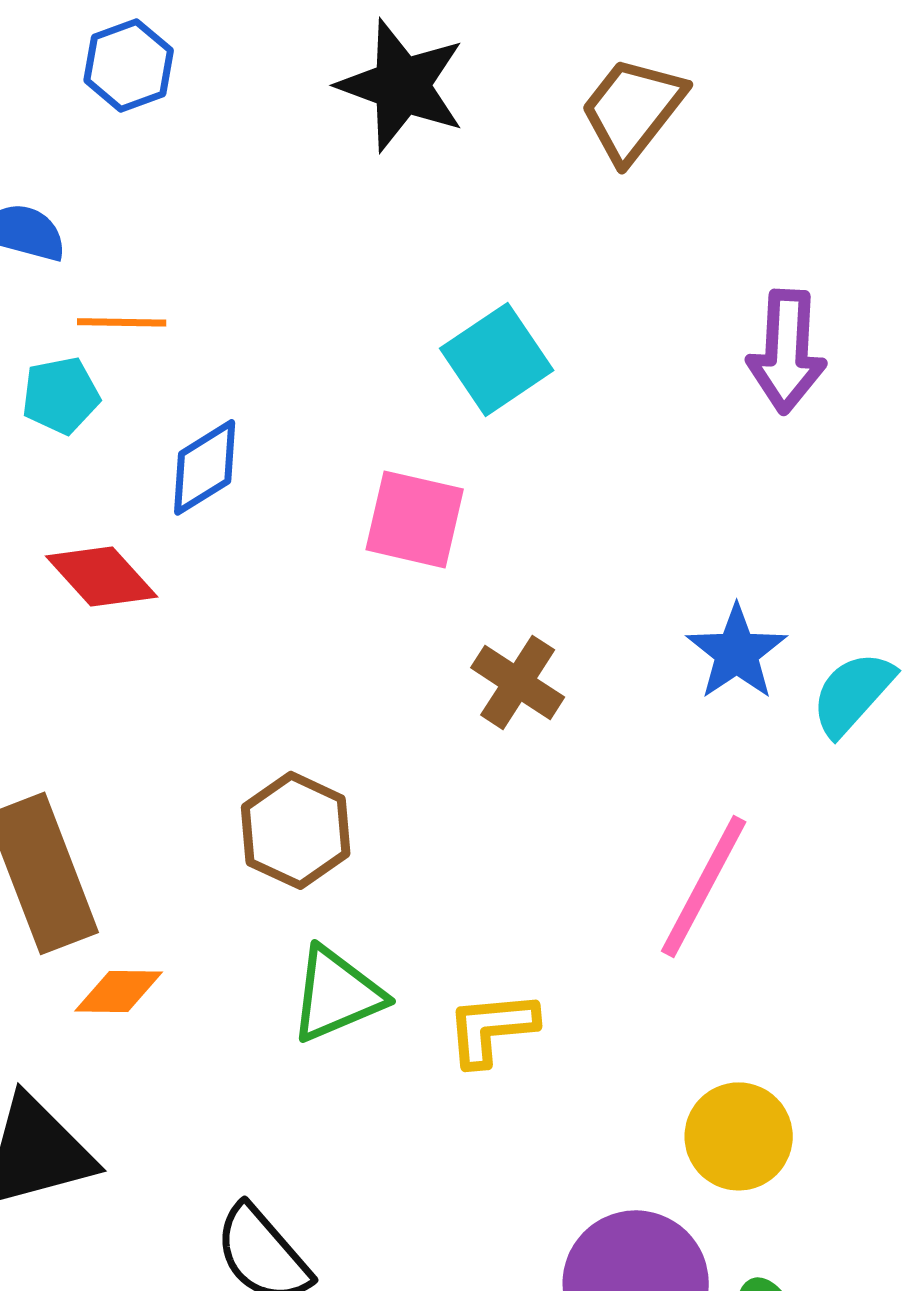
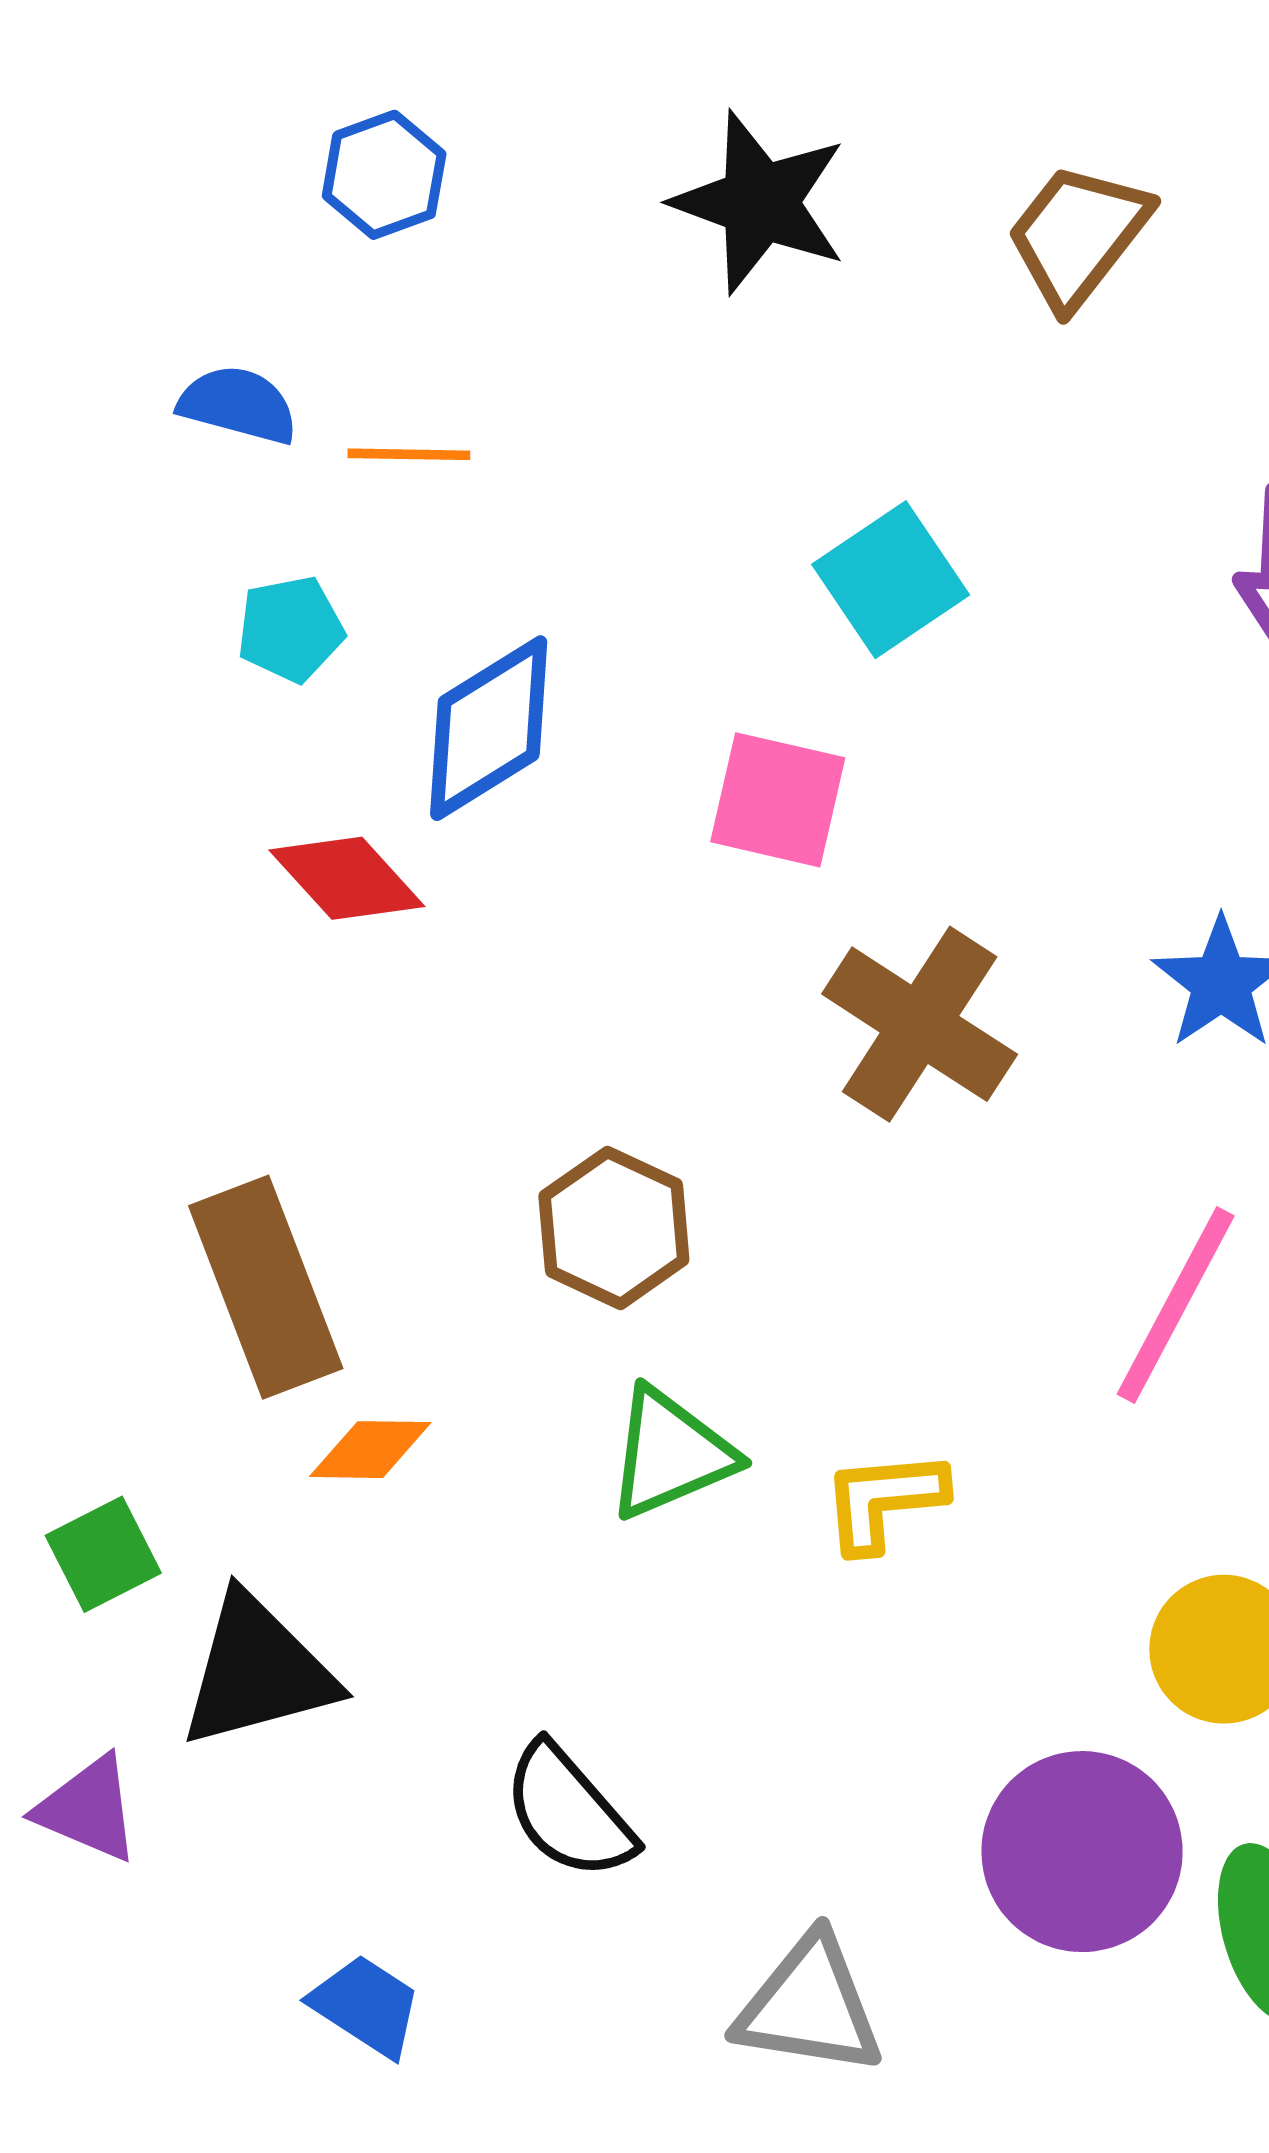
orange line: (122, 322) -> (409, 454), moved
blue diamond: (205, 467) -> (489, 728), size x1.4
brown cross: (518, 682) -> (920, 1024), size x1.5

